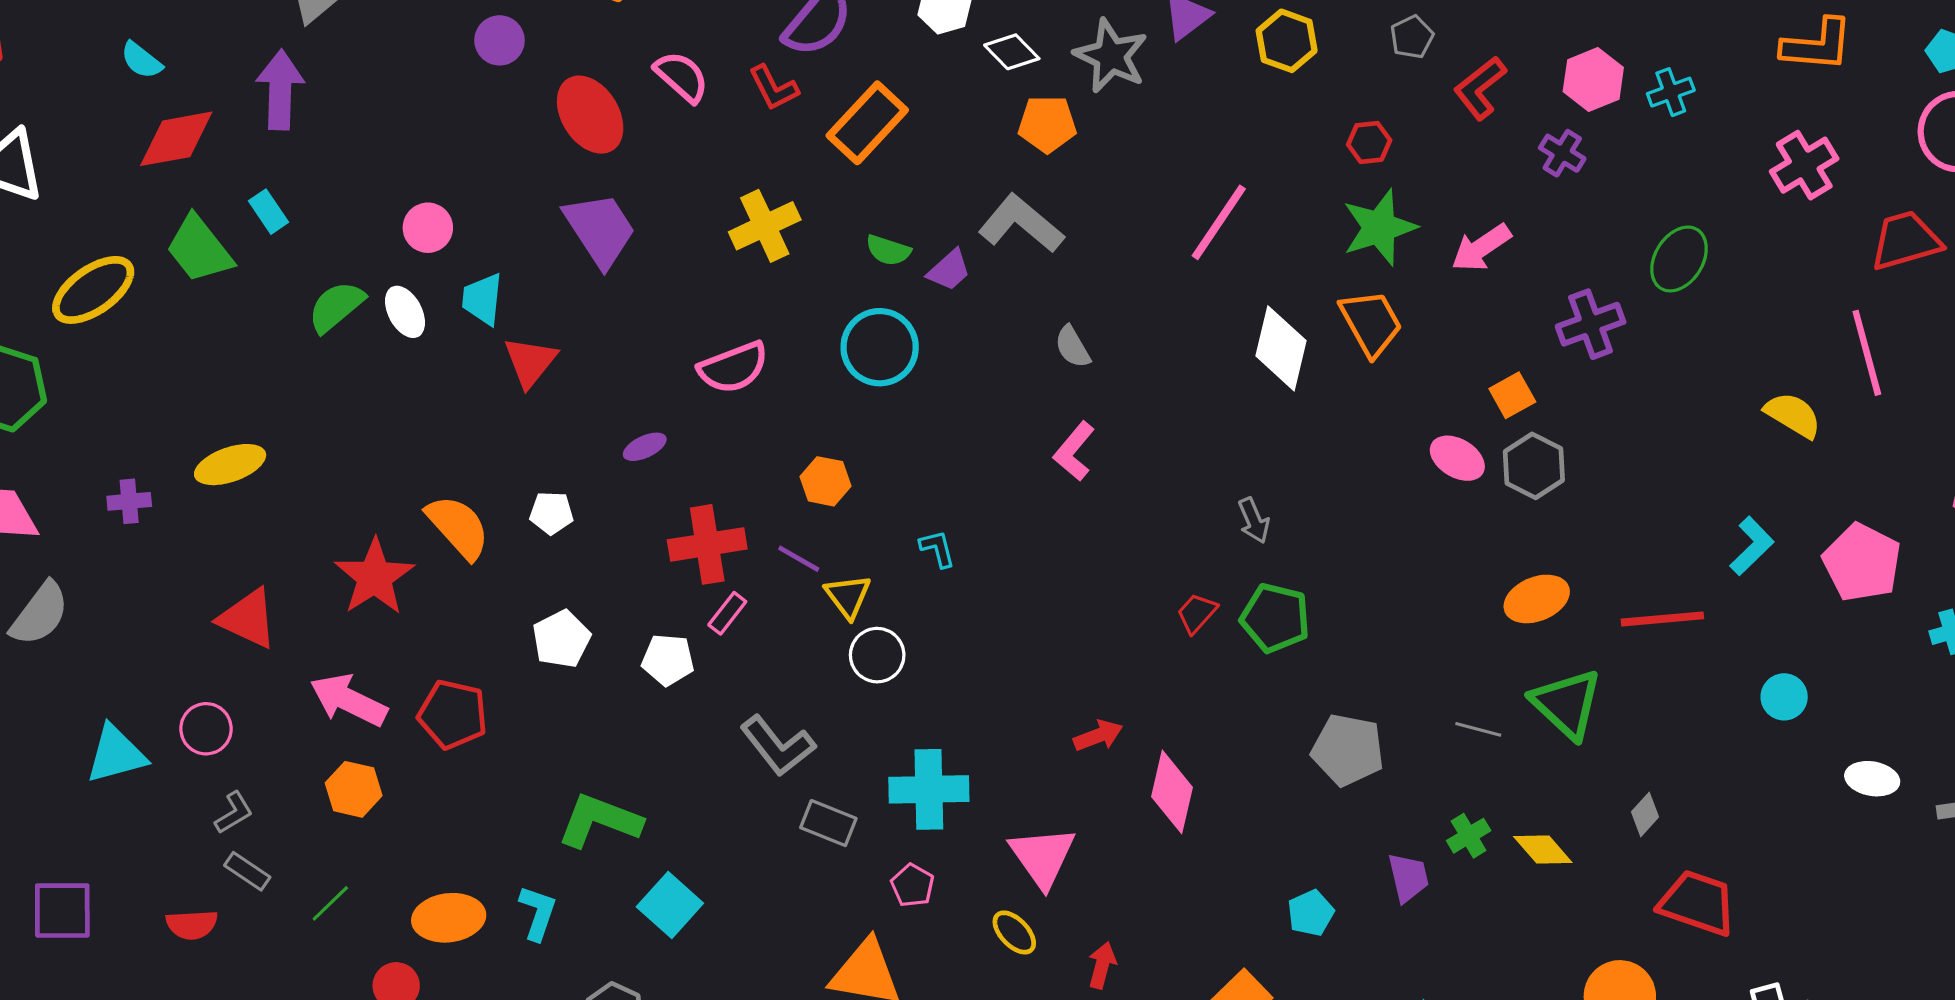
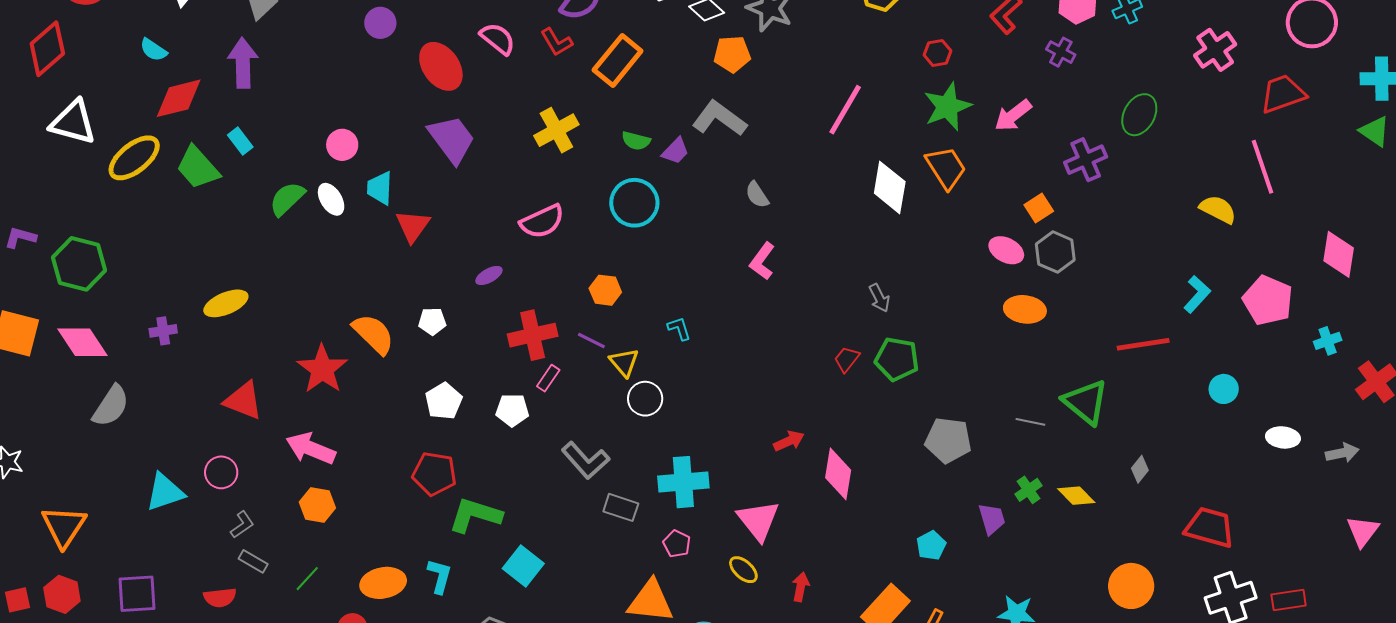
yellow ellipse: (93, 290) -> (134, 158), moved
orange ellipse: (1537, 599) -> (1025, 309), moved, turned 33
red pentagon: (453, 714) -> (434, 474), moved
red trapezoid: (1698, 903) -> (1210, 527), moved

